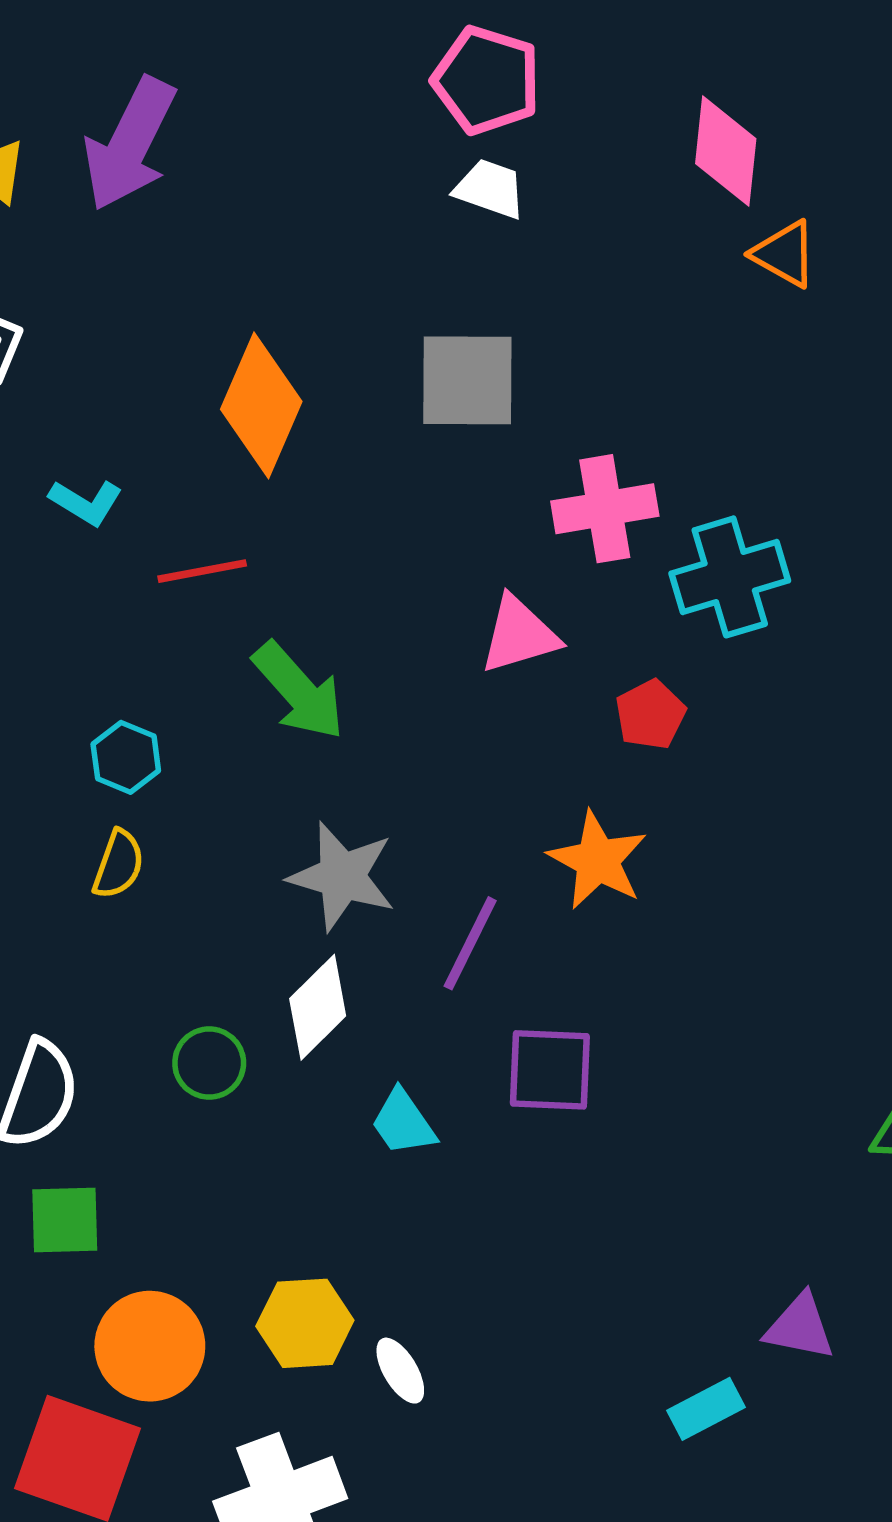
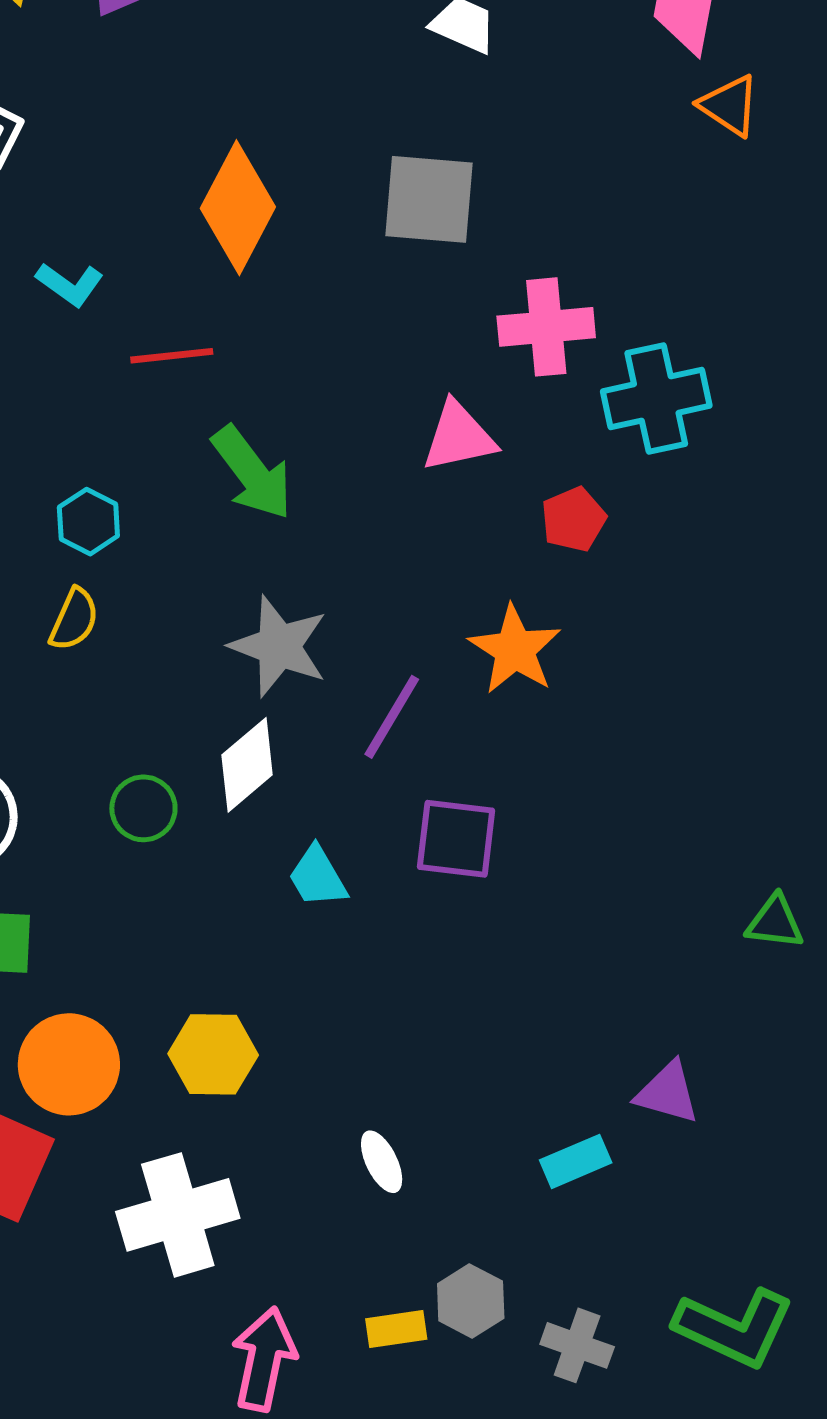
white ellipse: (400, 1371) -> (382, 1162), moved

